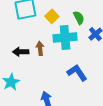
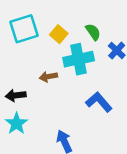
brown arrow: (40, 48) -> (48, 77), turned -88
black arrow: (21, 52) -> (16, 95), moved

